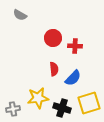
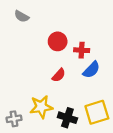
red semicircle: (54, 69) -> (59, 75), turned 48
blue semicircle: (73, 78) -> (91, 70), moved

